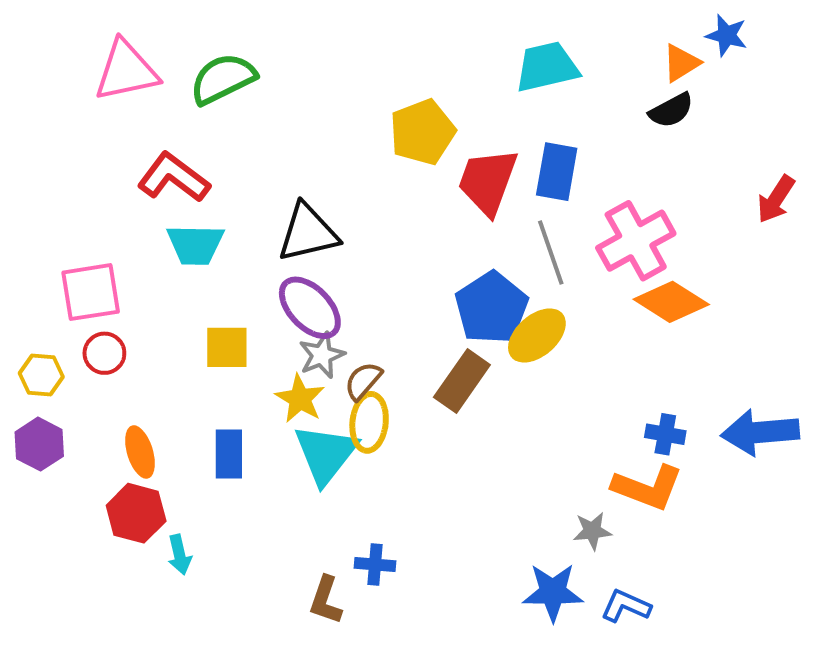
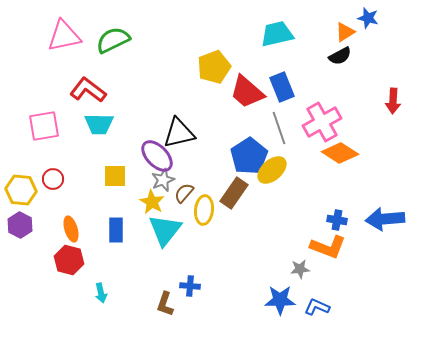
blue rectangle: (557, 172) -> (282, 87), turned -32
red trapezoid: (488, 181) -> (247, 92), turned -69
red arrow: (776, 199) -> (393, 101), turned -30
black triangle: (308, 233) -> (179, 133), moved
pink square: (91, 292) -> (44, 126), moved
yellow hexagon: (41, 375) -> (21, 190), size x1.4
yellow ellipse: (369, 422) -> (204, 210), moved
cyan arrow: (180, 555) -> (101, 293), moved

